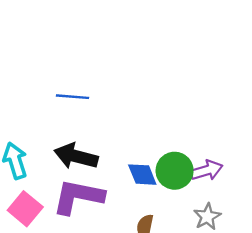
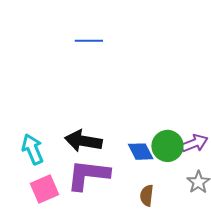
blue line: (73, 97) -> (89, 41), moved
pink square: (25, 209) -> (45, 189), turned 32

